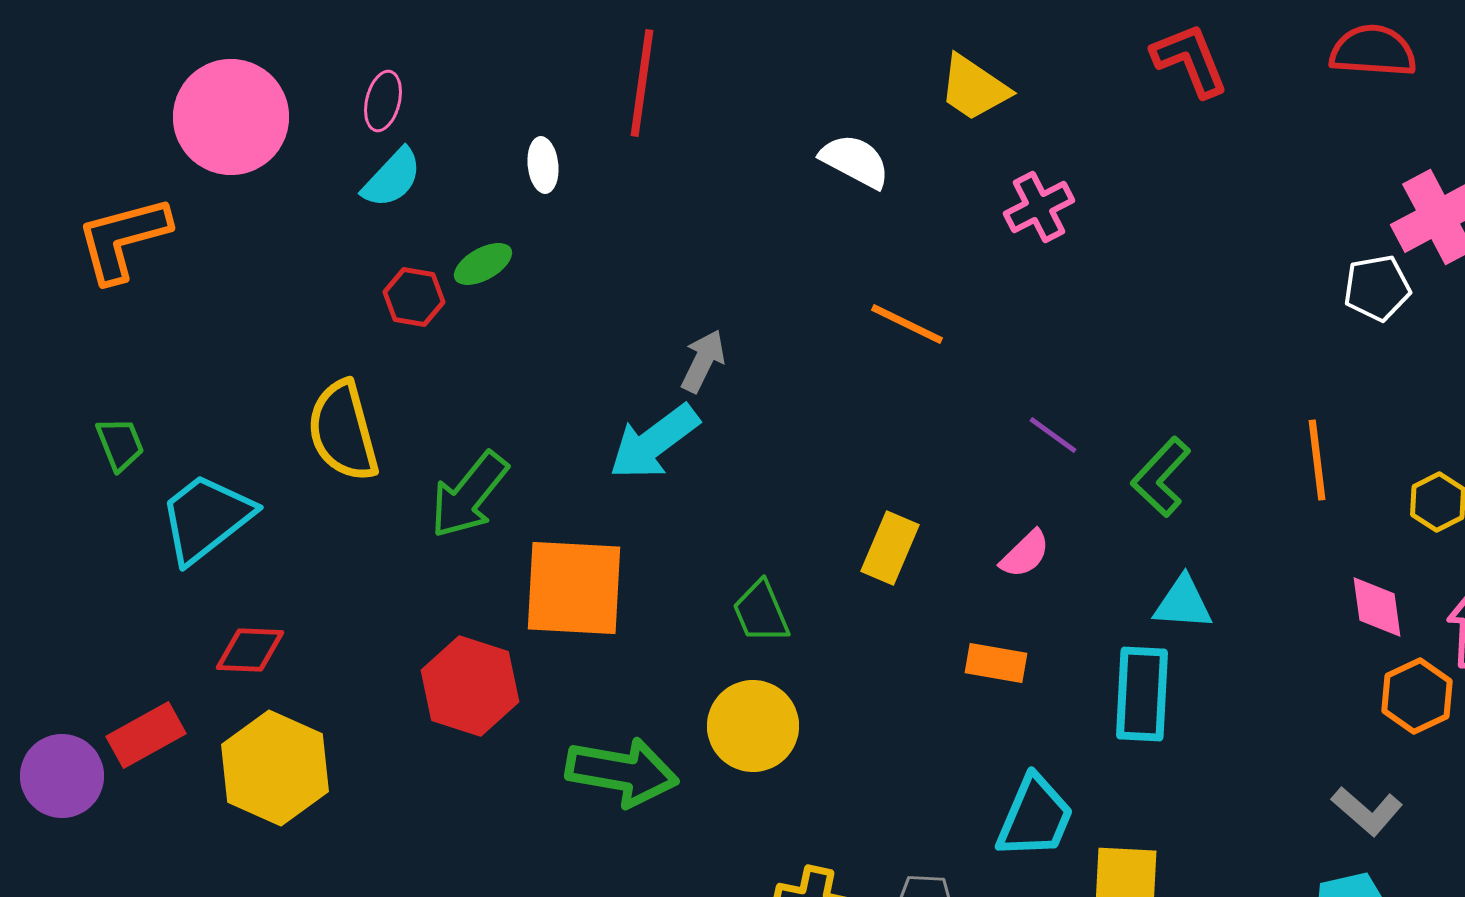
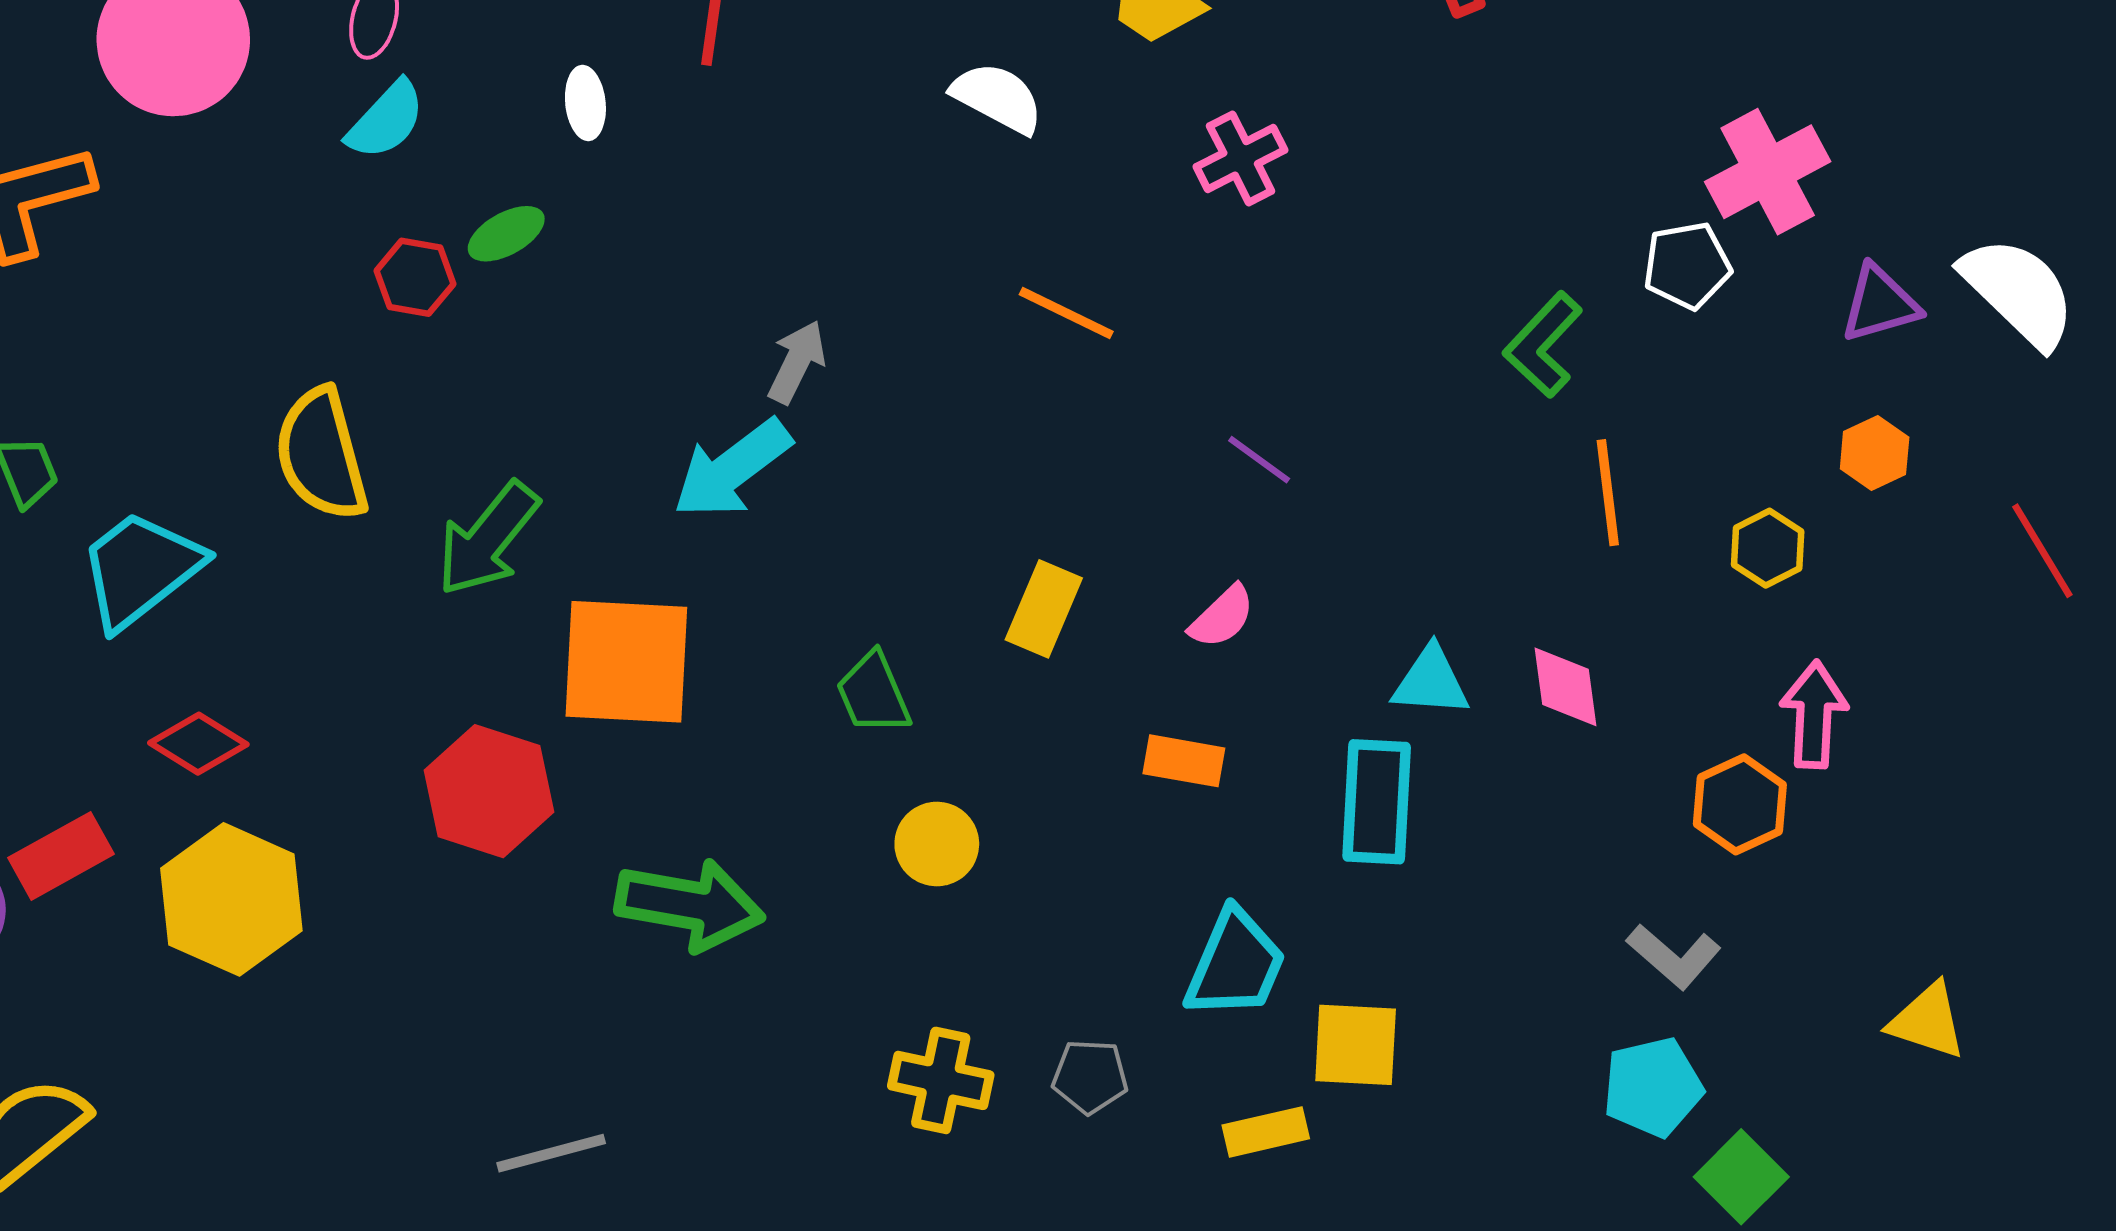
green L-shape: (1161, 477) -> (1543, 345), moved
pink diamond: (1377, 607) -> (1566, 687), moved
red diamond: (250, 650) -> (198, 744), turned 30
yellow circle: (753, 726) -> (937, 844), moved, size x0.7

